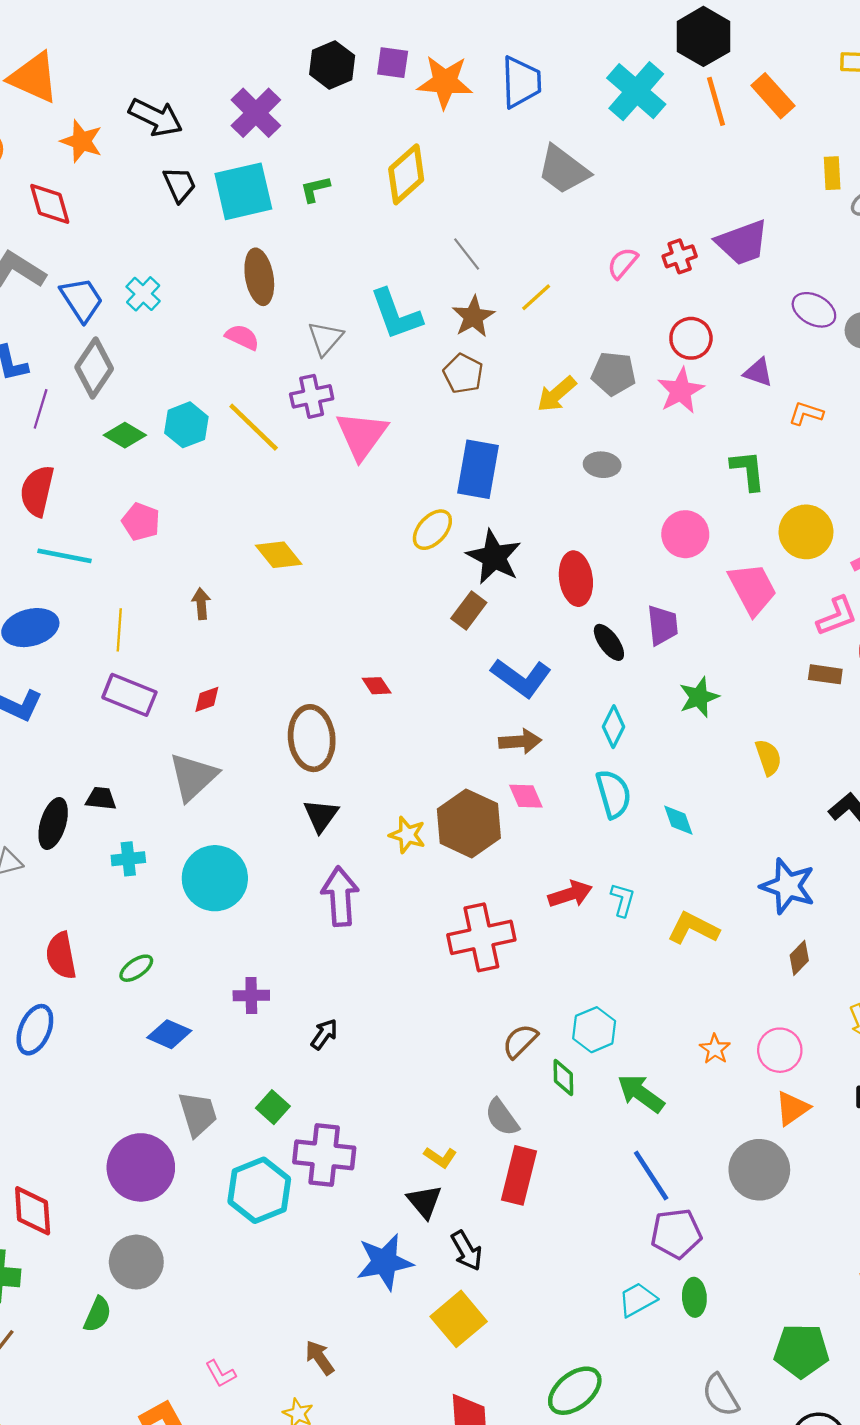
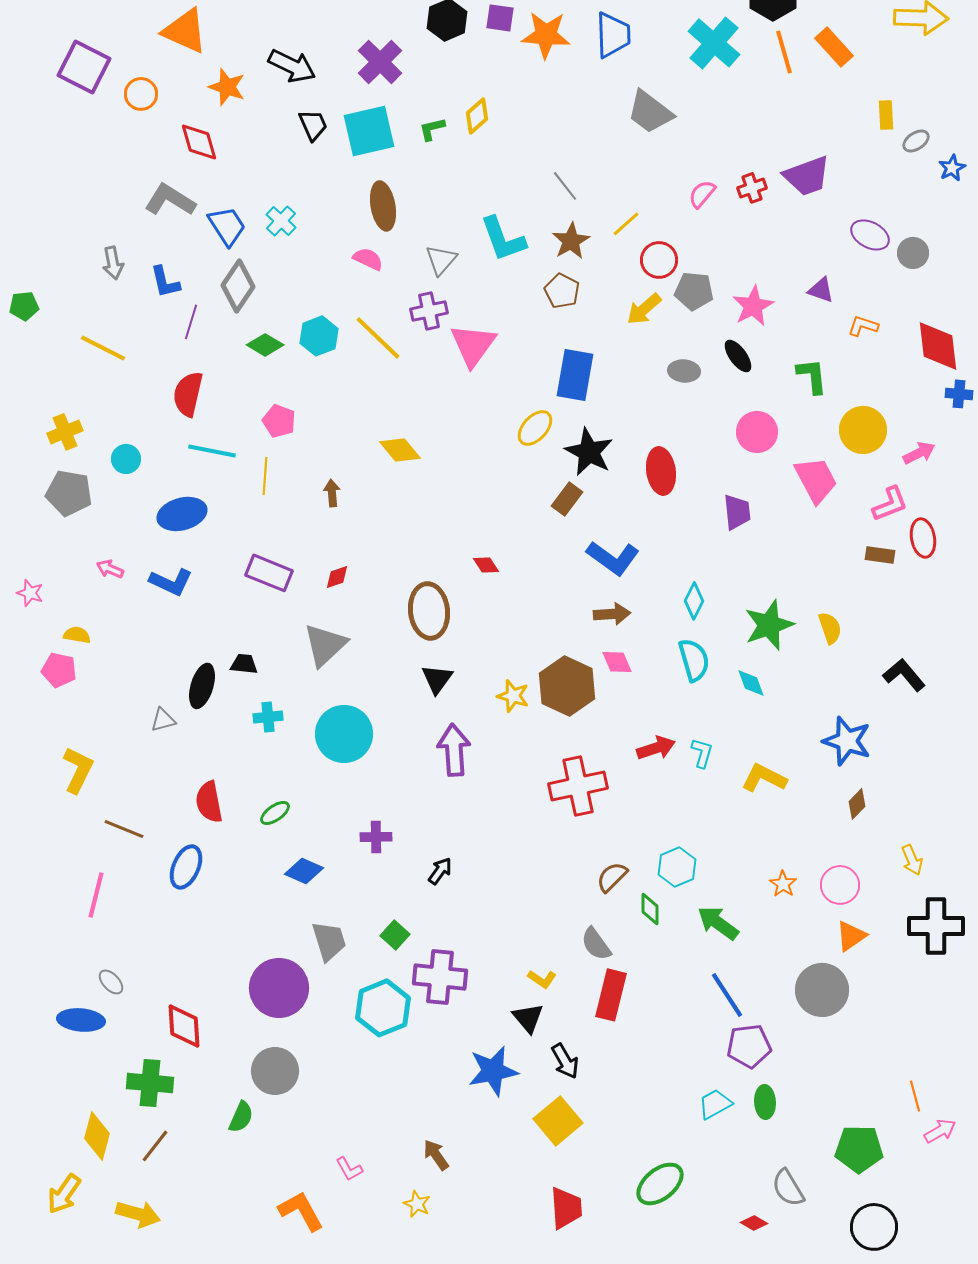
yellow diamond: (406, 174) -> (477, 116), moved, size x0.7
red circle: (691, 338) -> (659, 260), moved
yellow line: (119, 630) -> (265, 476), moved
black ellipse: (609, 642) -> (738, 356), moved
green star: (699, 697) -> (769, 625), moved, size x1.4

